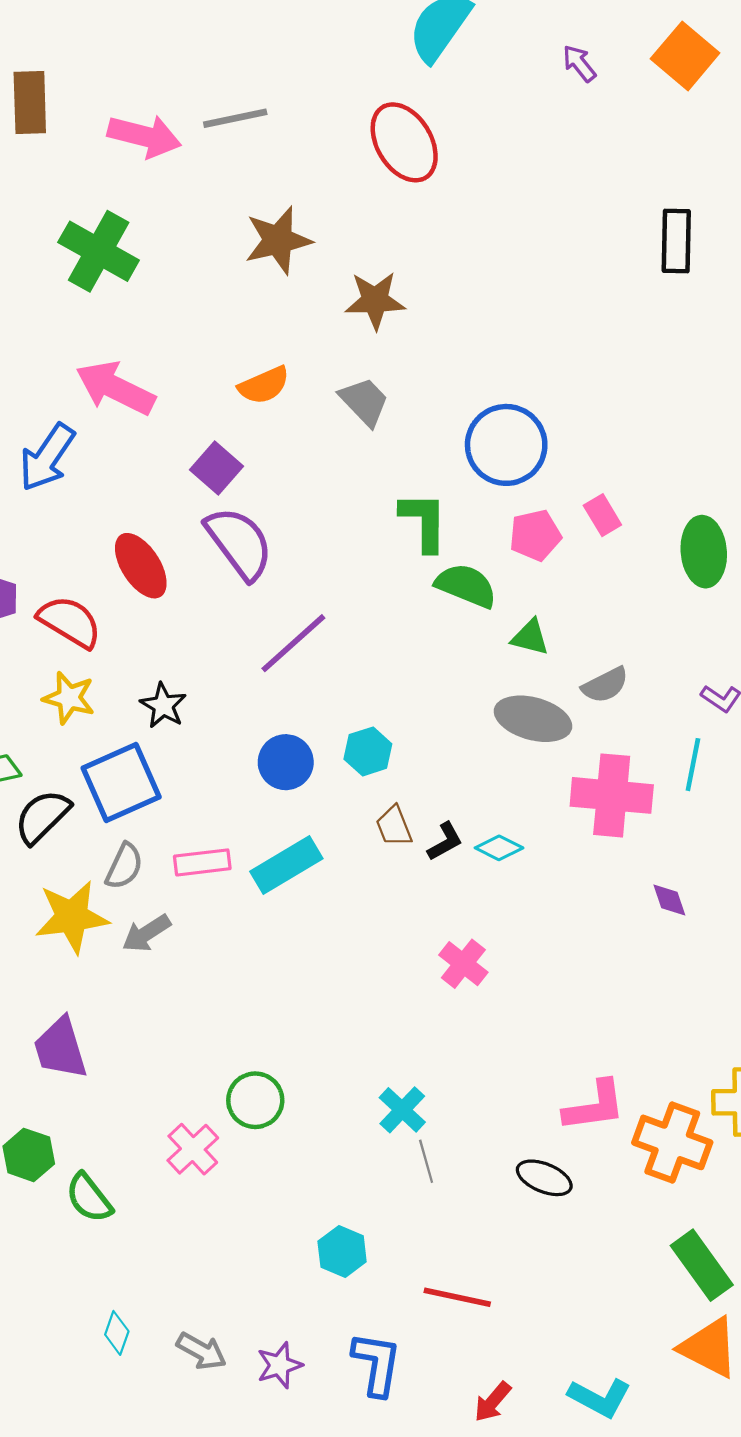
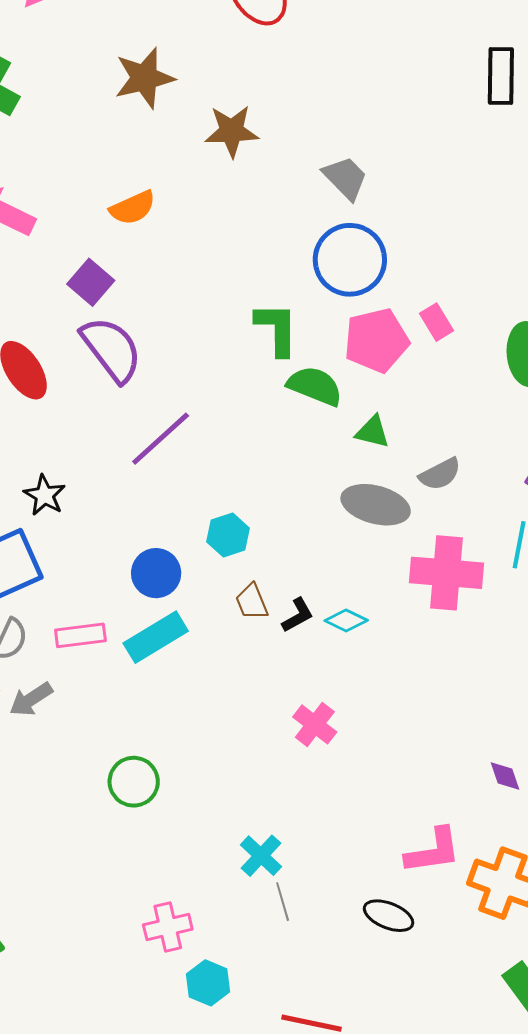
gray trapezoid: (364, 402) -> (345, 178), moved
pink pentagon: (535, 535) -> (376, 340), size x1.4
blue circle: (286, 762) -> (156, 573), moved
purple diamond: (669, 900) -> (505, 776), moved
green circle: (255, 1100) -> (134, 782), moved
pink cross: (193, 1149) -> (168, 927), moved, turned 30

